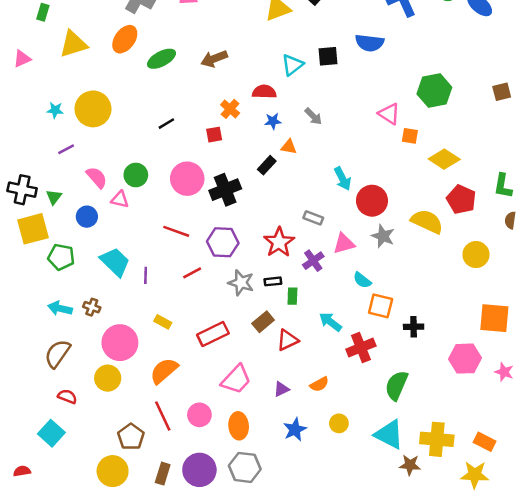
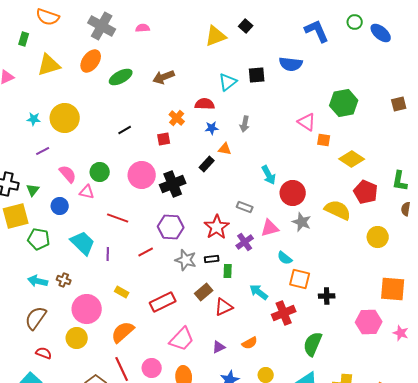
gray arrow: (313, 116) -> (245, 124), turned 56
red line: (176, 231) -> (118, 218), moved

